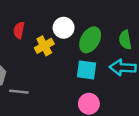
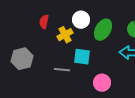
cyan square: (86, 70) -> (82, 57), moved
gray line: (19, 92) -> (62, 70), moved

